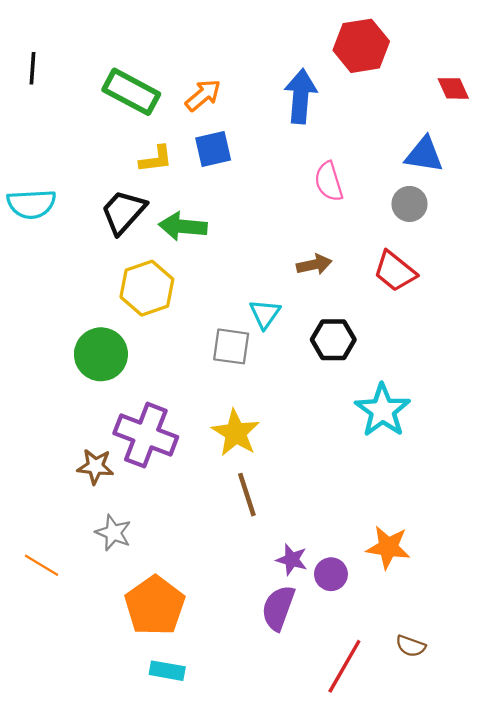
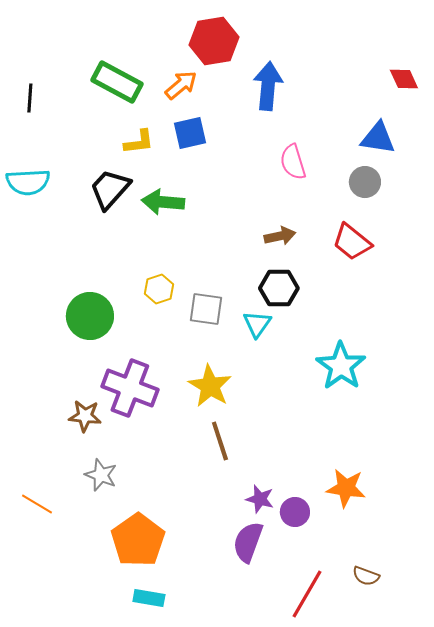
red hexagon: (361, 46) -> (214, 41), moved
black line: (33, 68) -> (30, 98), moved
yellow hexagon: (147, 288) -> (159, 289), moved, size x0.6
cyan triangle: (265, 314) -> (257, 324), moved
black hexagon: (333, 340) -> (279, 288), moved

